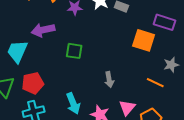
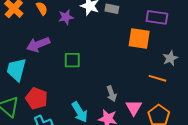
gray arrow: (109, 80) -> (112, 94), moved
red pentagon: (33, 83) -> (37, 98), turned -30

